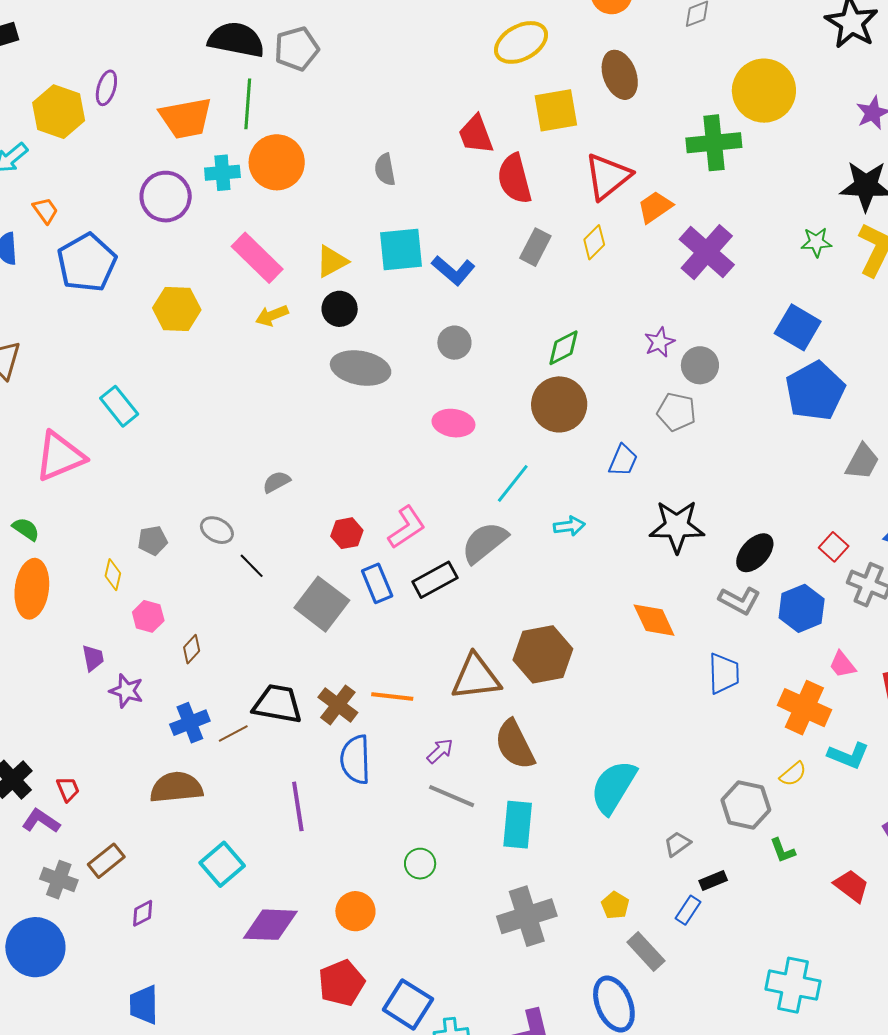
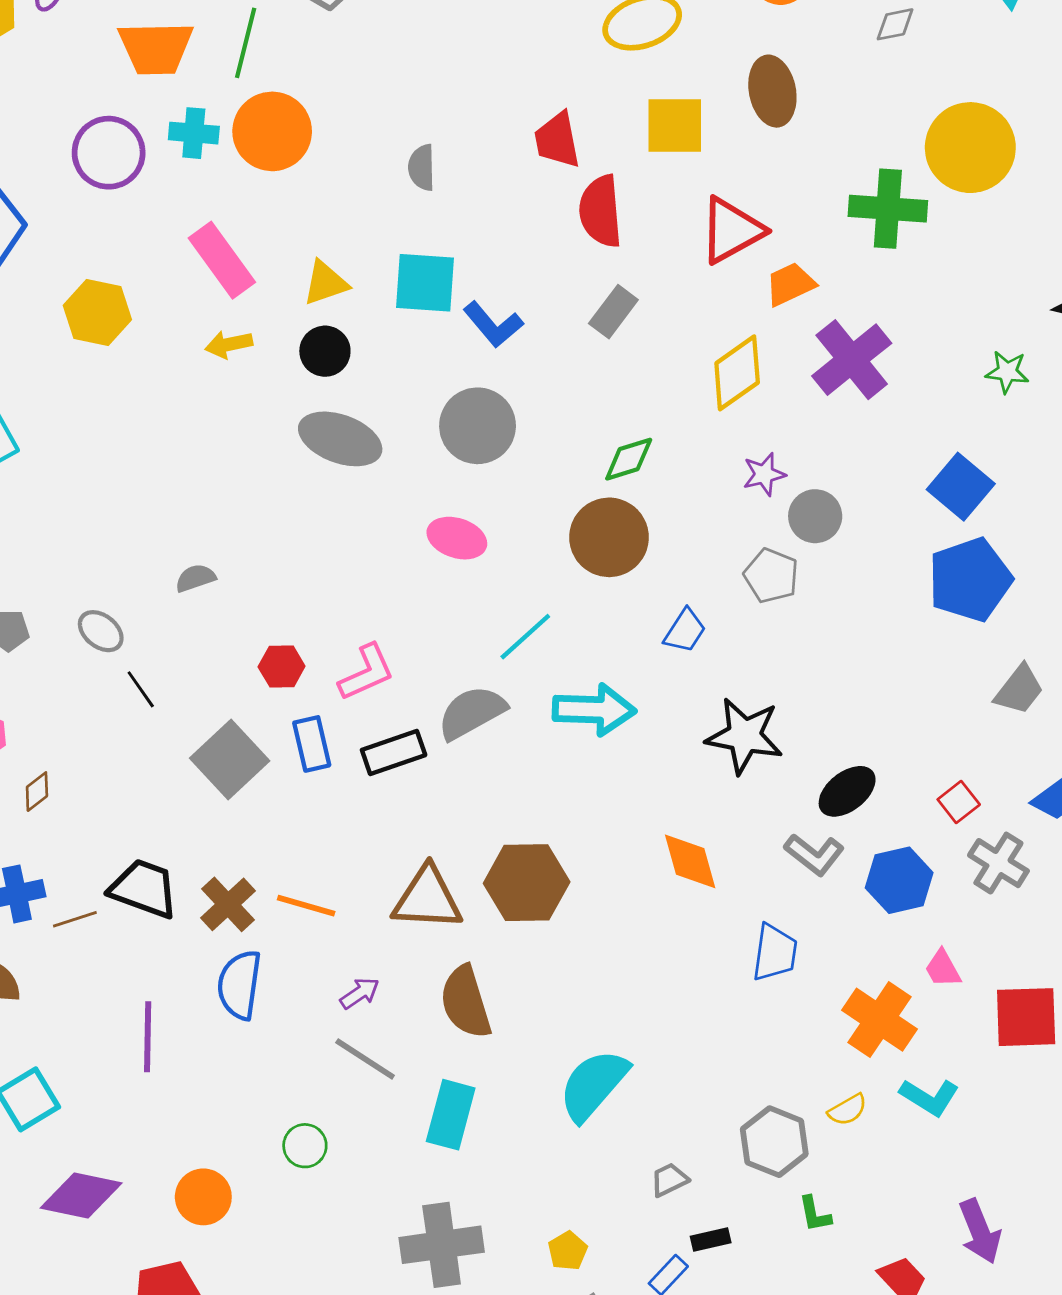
yellow diamond: (594, 242) -> (737, 373), moved, size x1.6
gray circle: (454, 343) -> (478, 426), size x1.6
cyan arrow: (569, 526) -> (594, 710), size x1.8

